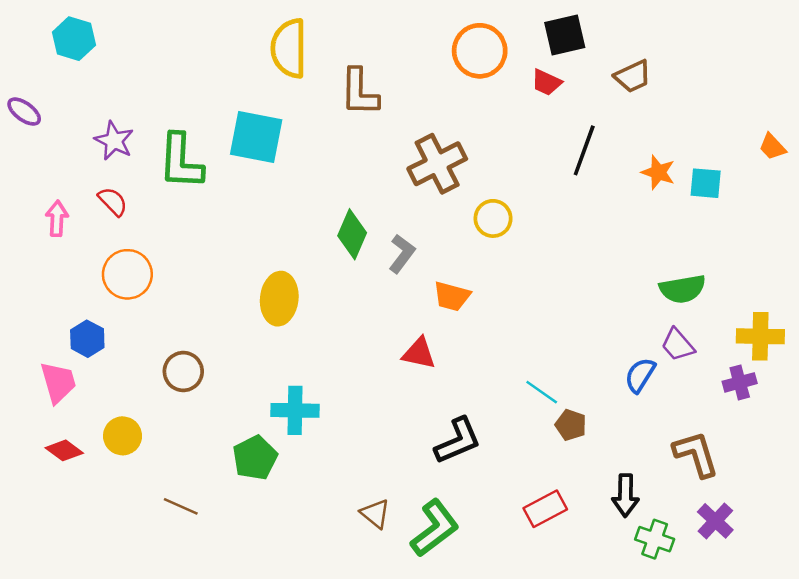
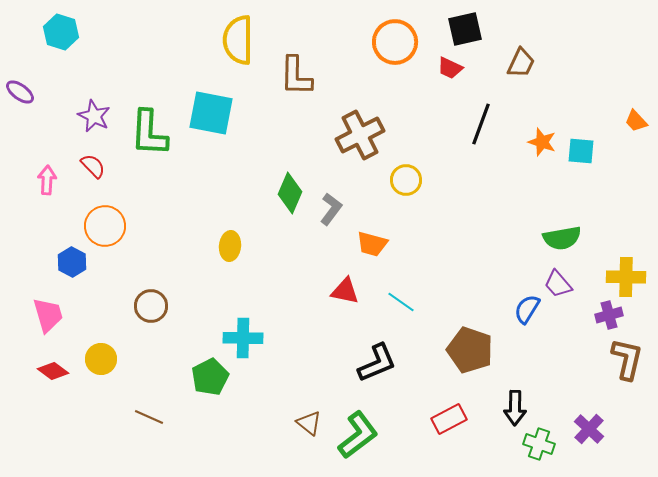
brown trapezoid: (633, 76) -> (521, 63), turned -40
yellow ellipse: (279, 299) -> (230, 246), size x0.7
blue hexagon: (87, 339) -> (72, 262), moved
cyan line: (542, 392) -> (401, 302), moved
brown pentagon: (571, 425) -> (470, 350), size x1.8
brown L-shape: (696, 454) -> (627, 359), moved, turned 30

